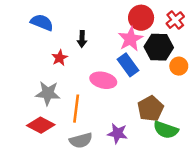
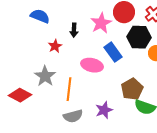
pink star: (130, 39) -> (101, 23), moved
gray star: (48, 93) -> (45, 76), turned 30
red diamond: (41, 125) -> (20, 95), moved
purple star: (117, 133) -> (104, 110), turned -30

